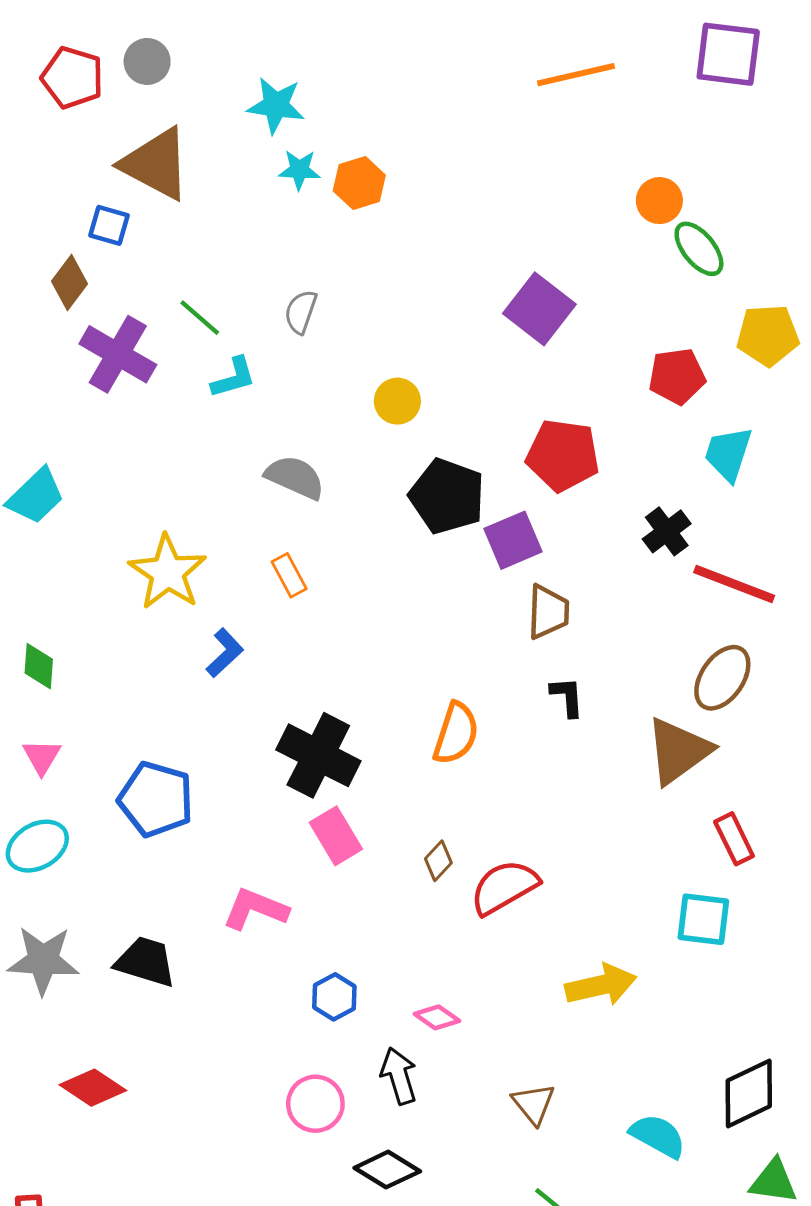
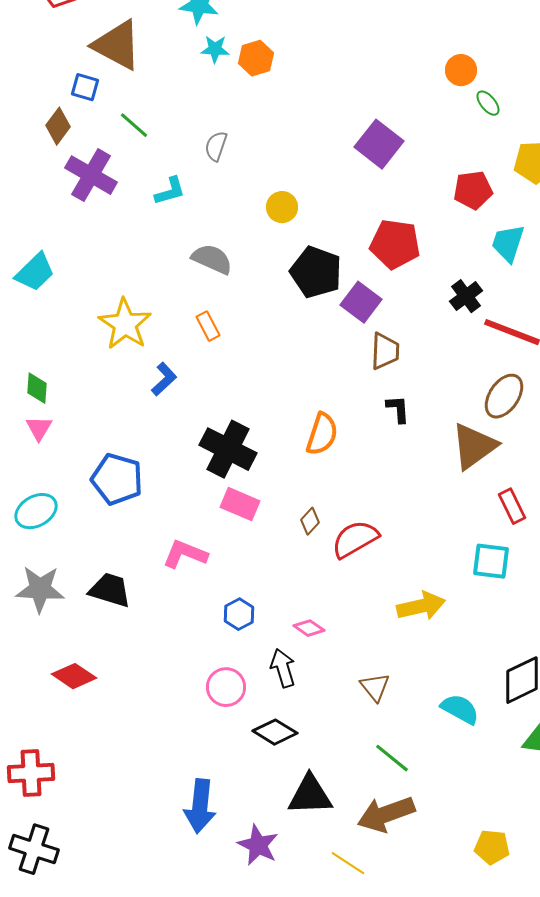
green ellipse: (699, 249) -> (488, 103), size x0.7
green line: (200, 318) -> (134, 125), moved
purple square: (513, 540) -> (361, 302), turned -30
pink triangle: (42, 757) -> (39, 428), moved
pink rectangle: (336, 836) -> (240, 504), turned -36

